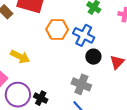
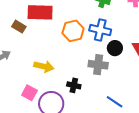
gray cross: (81, 84) -> (98, 65), moved
black cross: (41, 98) -> (74, 85), moved

